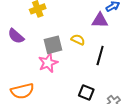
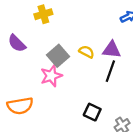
purple triangle: (100, 20) -> (112, 50), moved
gray square: (53, 45) -> (58, 56), turned -30

